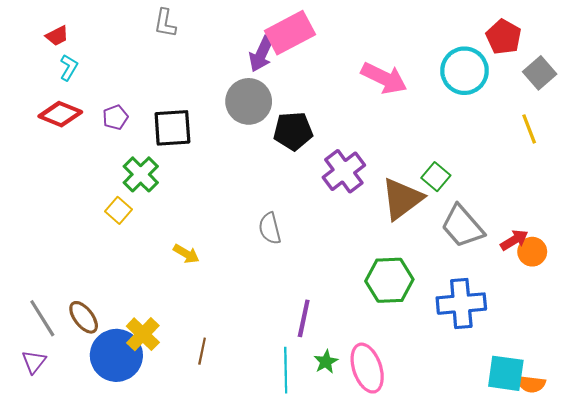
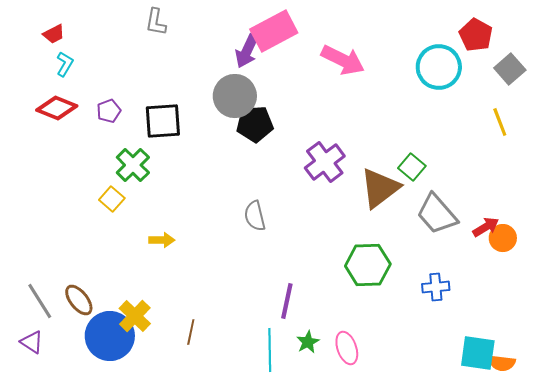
pink arrow: (384, 78) -> (343, 60), moved
black pentagon: (293, 131) -> (255, 124), moved
yellow arrow: (186, 254) -> (162, 240), moved, turned -30
blue cross: (461, 304) -> (436, 287), size x0.6
purple triangle: (34, 362) -> (32, 342), turned -35
pink ellipse: (367, 368) -> (347, 348), size x0.7

